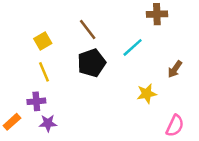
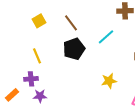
yellow square: (43, 41) -> (39, 21), moved
yellow star: (147, 94) -> (109, 81), moved

